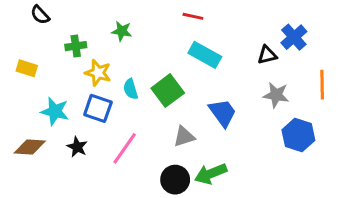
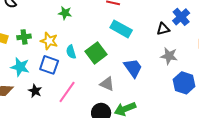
green cross: (76, 46) -> (24, 37), moved
gray triangle: (184, 137) -> (107, 84), turned 42

